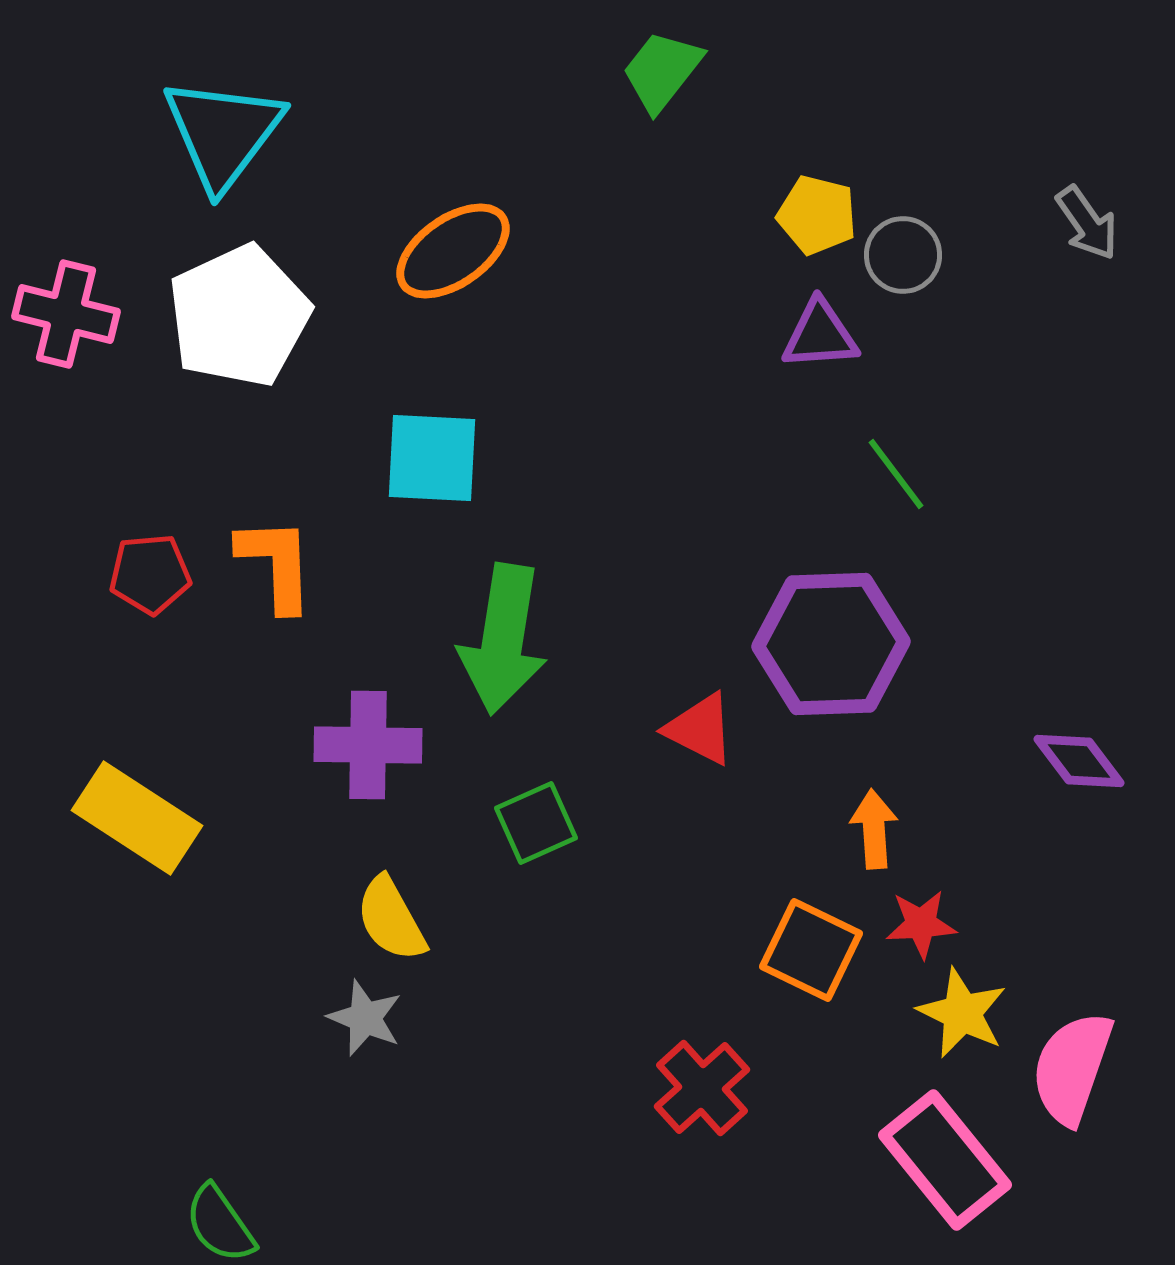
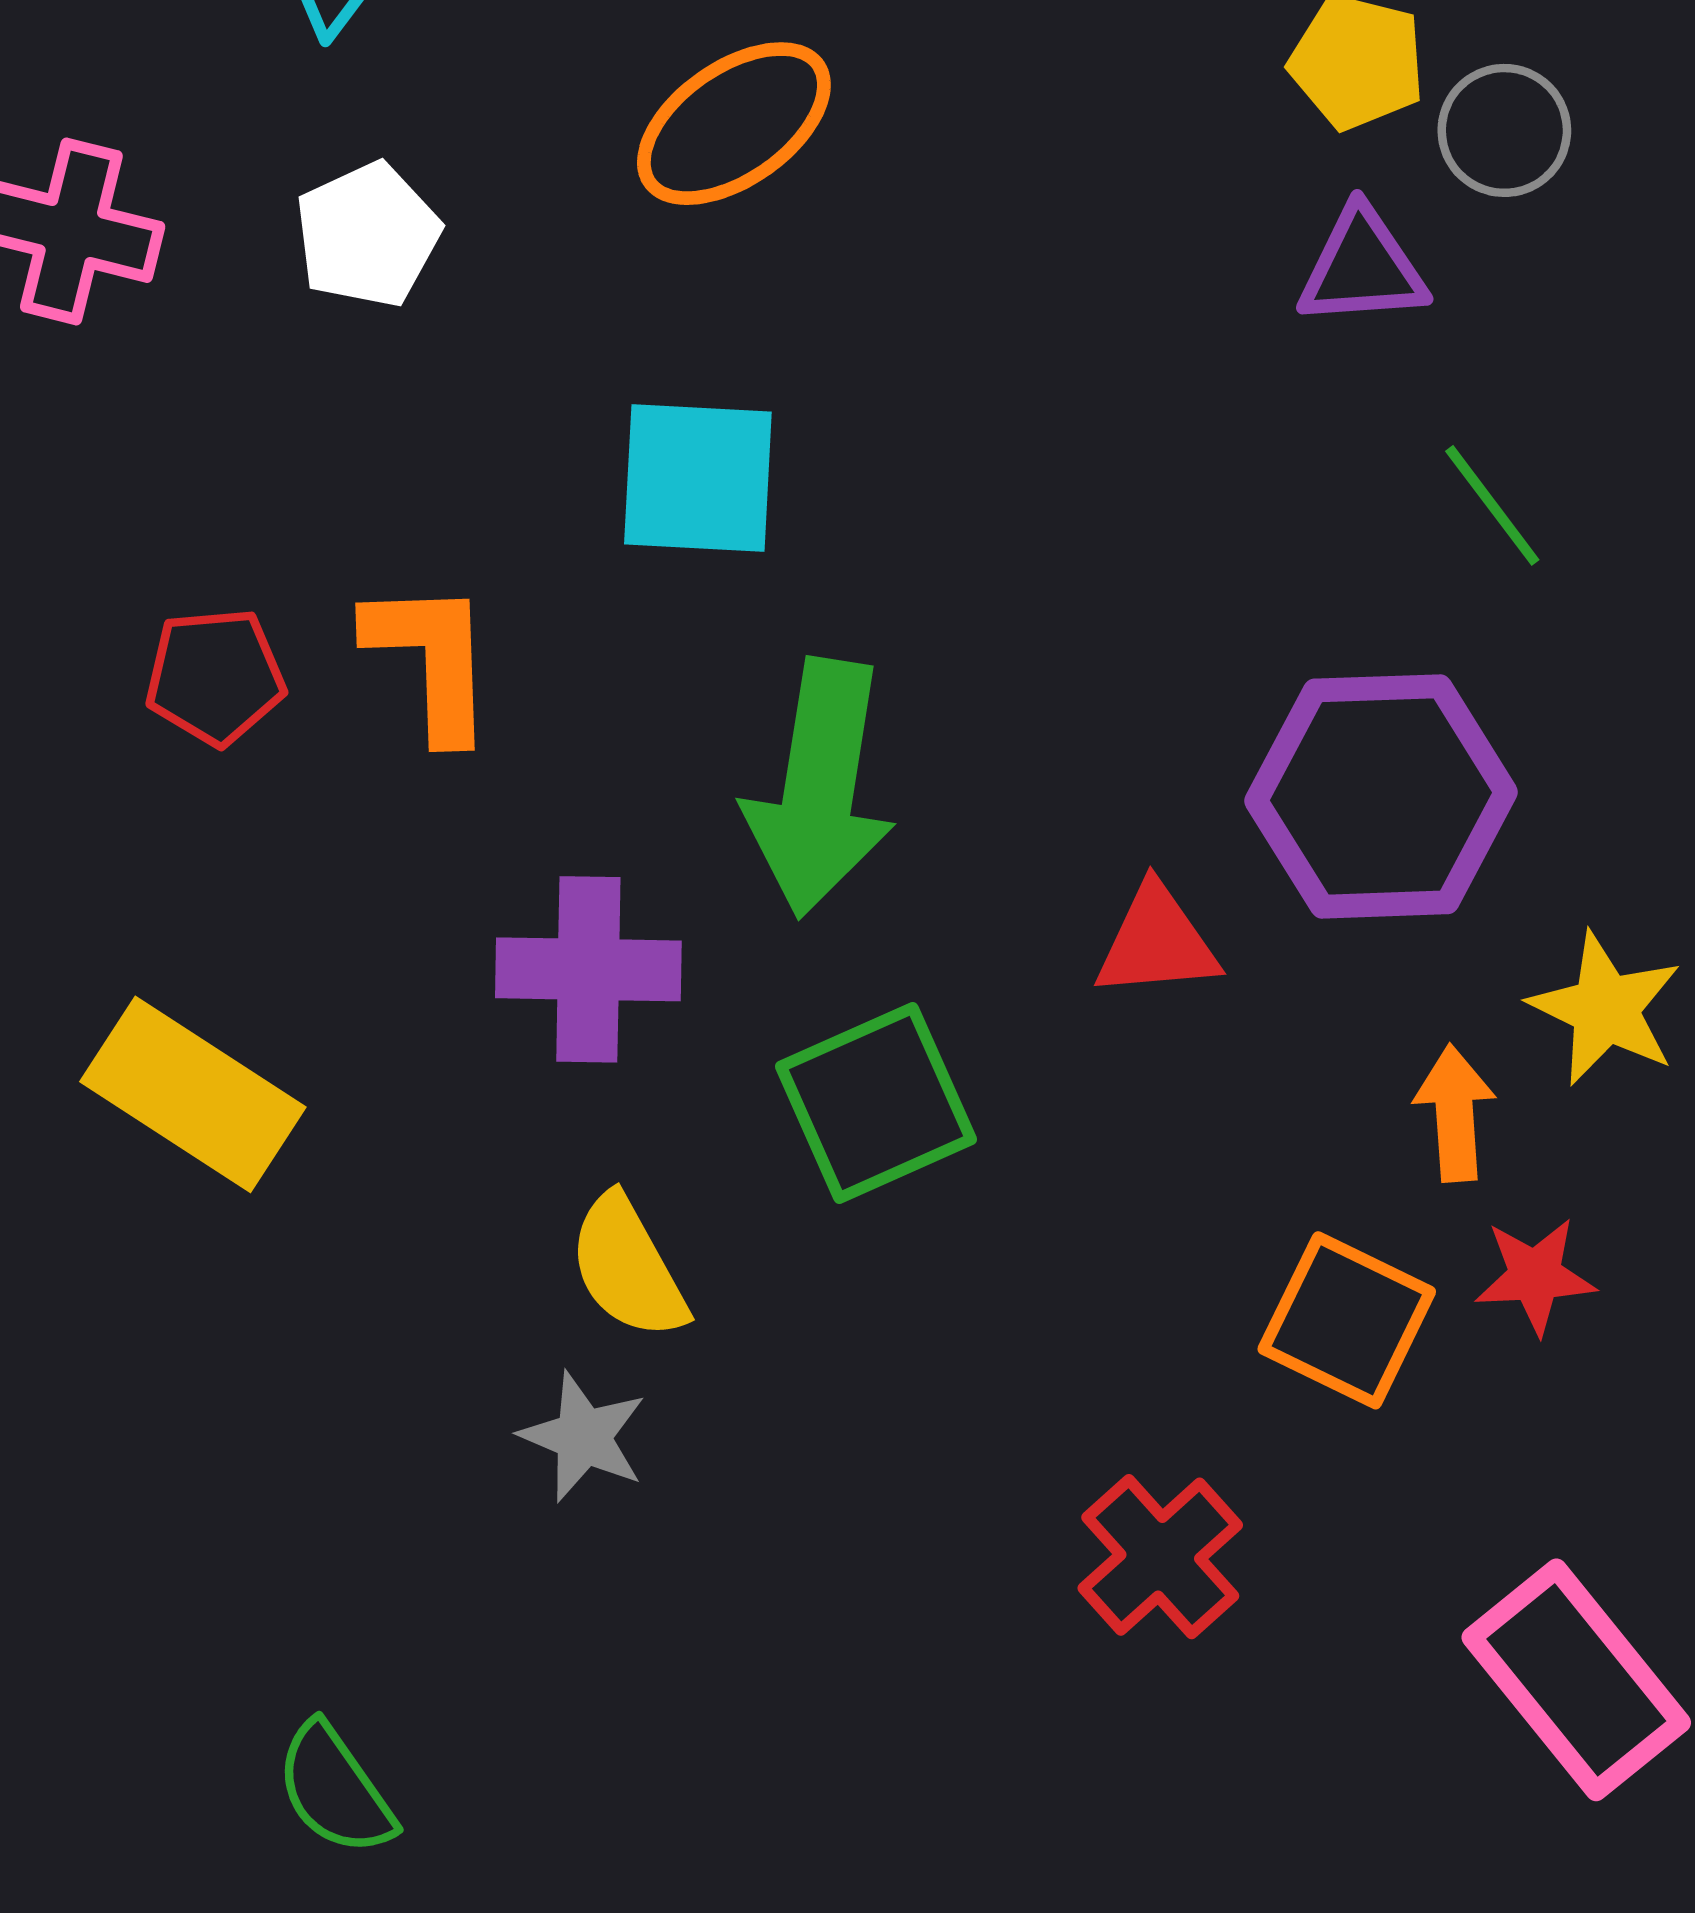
white pentagon: (239, 316) -> (368, 235), size x0.6
red triangle: (700, 729) -> (1157, 942), turned -32
green square: (536, 823) -> (876, 1103), size x1.4
yellow star: (962, 1013) -> (1605, 1009), moved

